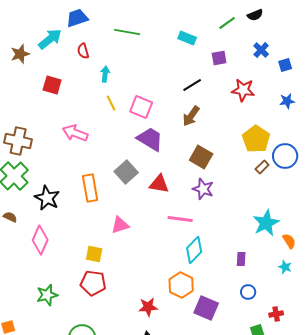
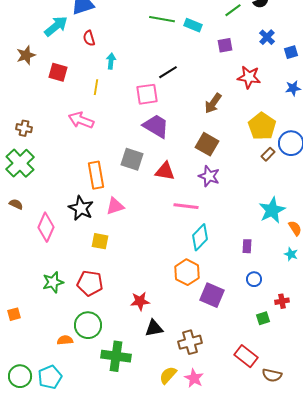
green line: (127, 32) -> (162, 19), moved
brown star: (20, 54) -> (26, 55), moved
black line: (192, 85) -> (168, 72), moved
yellow line: (111, 103) -> (96, 87), moved, turned 35
pink square: (141, 107) -> (147, 94), turned -30
brown arrow: (191, 116) -> (213, 103), moved
brown cross: (18, 141) -> (24, 128), size x0.6
gray square: (126, 172) -> (132, 159), turned -30
black star: (47, 198) -> (81, 208), moved
pink triangle: (120, 225) -> (115, 206), moved
red pentagon: (93, 283) -> (90, 283), moved
red star: (148, 307) -> (140, 301), moved

